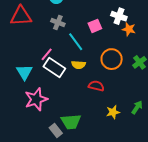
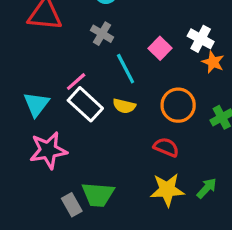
pink square: (95, 26) -> (160, 48), turned -32
red semicircle: (96, 86) -> (166, 147), moved
yellow star: (113, 112) -> (167, 190), size x1.5

